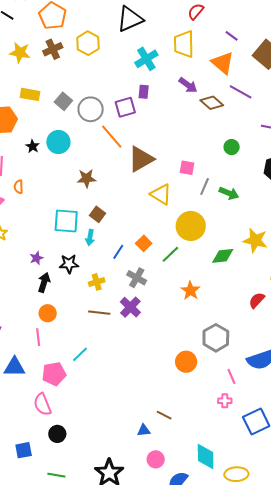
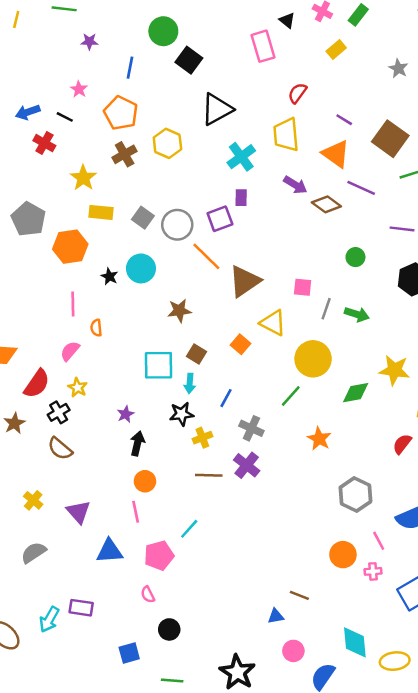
yellow star: (20, 53) -> (83, 178), moved, turned 30
orange square: (144, 243) -> (241, 344), moved
black star: (69, 264) -> (182, 414), moved
orange circle: (186, 362) -> (343, 555), moved
pink semicircle: (42, 404) -> (148, 595), size x0.6

